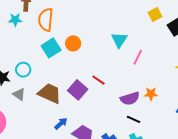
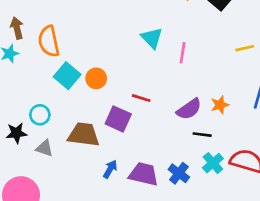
orange circle: (73, 43) -> (96, 78), moved
orange star: (151, 94) -> (220, 105), moved

